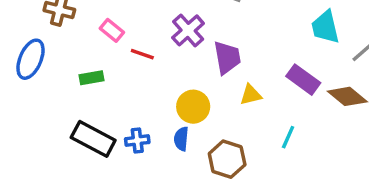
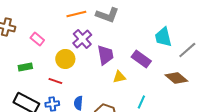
red line: (142, 54) -> (55, 81), moved
purple rectangle: (303, 80) -> (141, 59), moved
yellow circle: (193, 107) -> (65, 59), moved

